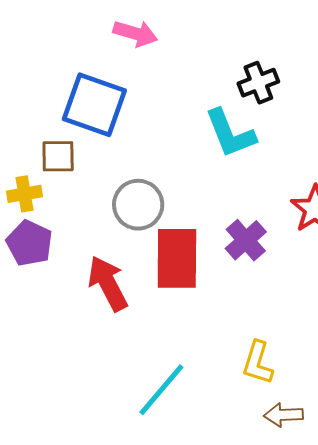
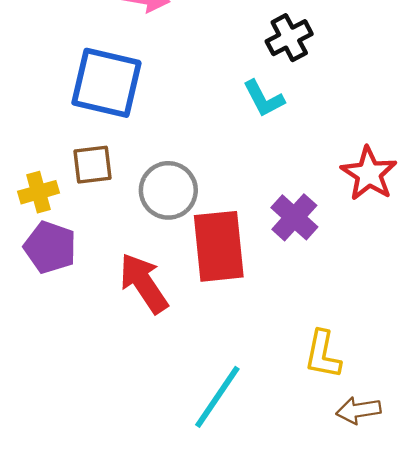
cyan L-shape: (230, 133) -> (264, 99), size x0.7
brown square: (58, 156) -> (92, 165), moved

